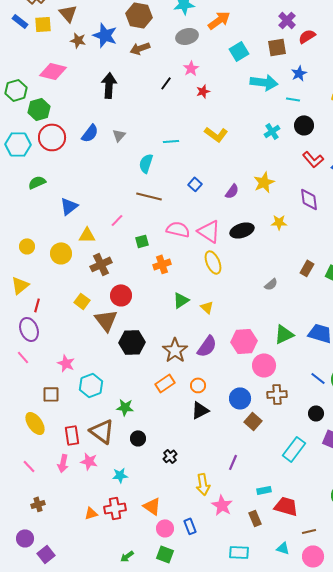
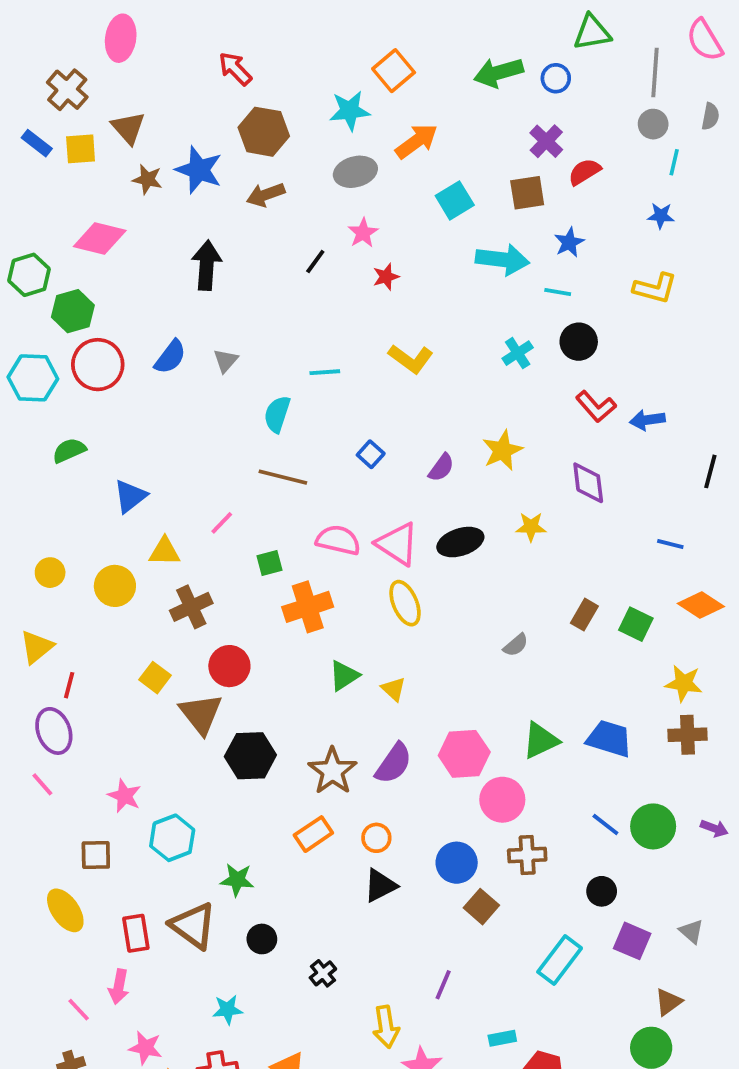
orange cross: (162, 264) -> (308, 607), size x1.4
pink star: (89, 461) -> (145, 1048), moved
pink line: (29, 466) -> (79, 1010), moved

